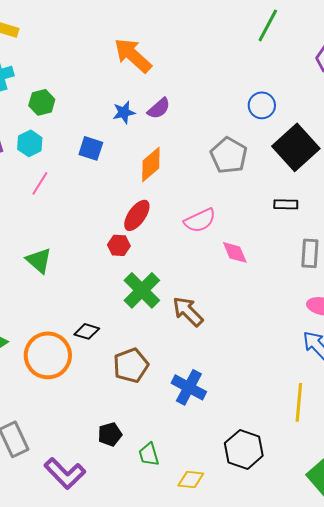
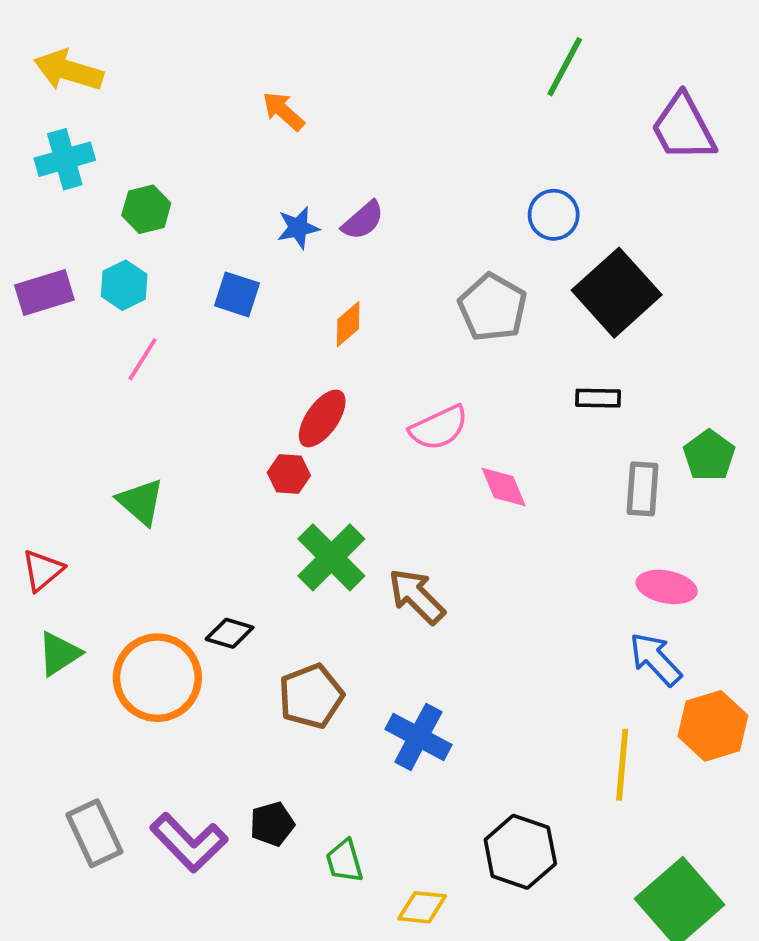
orange arrow: (133, 55) -> (283, 111), moved, size x0.6
orange diamond: (151, 164) -> (348, 324), size x0.7
purple L-shape: (65, 473) -> (189, 842), moved

